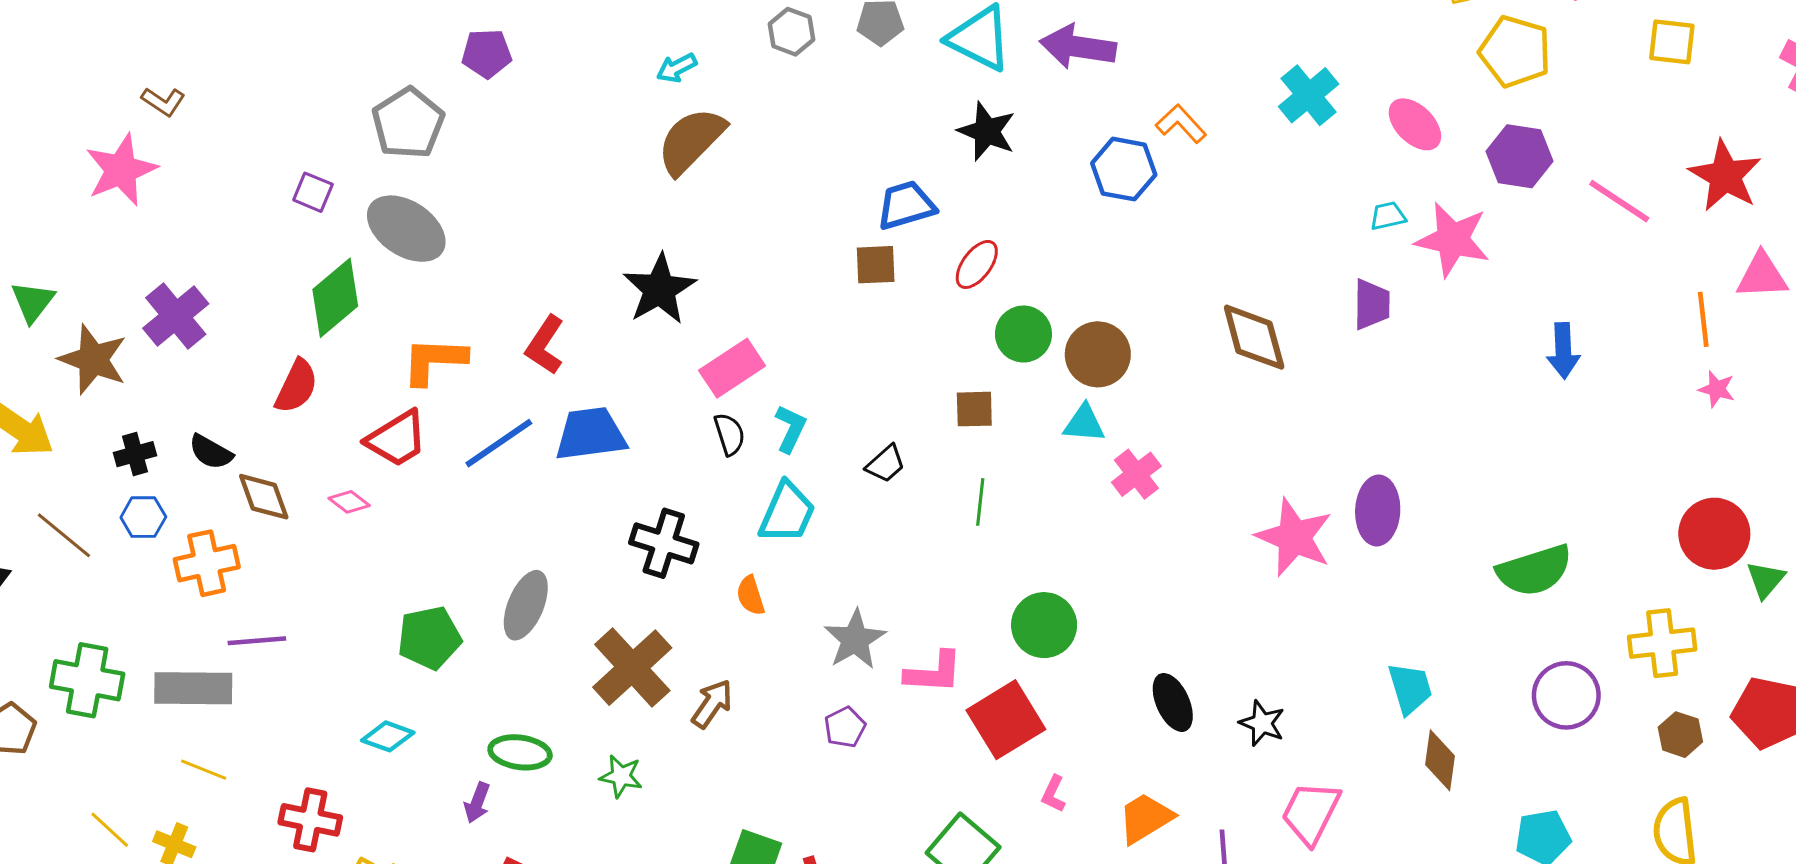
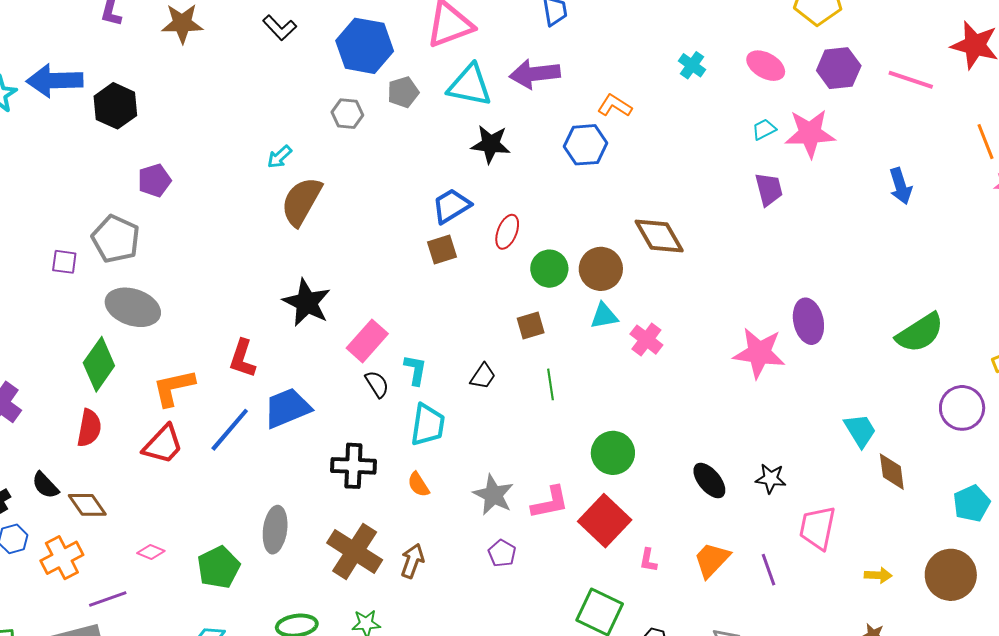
cyan cross: (1309, 95) -> (692, 65), size x0.7
purple square: (313, 192) -> (64, 262), moved
brown diamond: (1254, 337) -> (659, 236), moved
black semicircle: (211, 452) -> (45, 485), turned 32
pink diamond: (349, 502) -> (151, 552), moved

